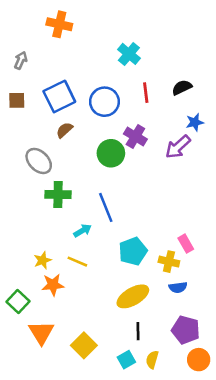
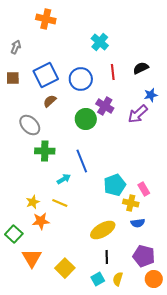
cyan pentagon: (133, 251) -> (115, 185), moved

